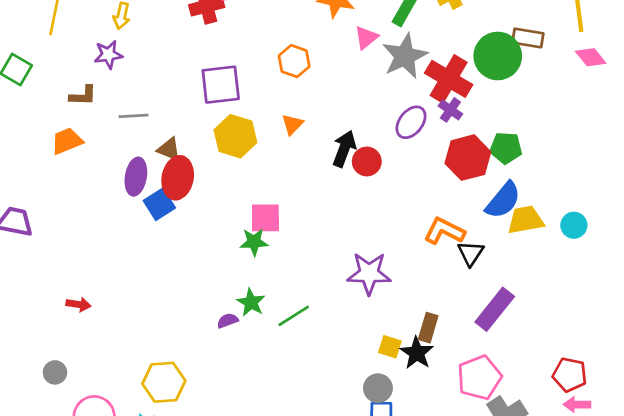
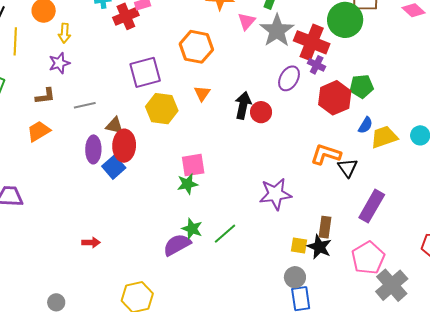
orange hexagon: (294, 61) -> (196, 47), size x1.4
blue semicircle: (503, 200) -> (365, 125), size x0.6
red arrow: (78, 304) -> (91, 243), moved
purple semicircle: (228, 321) -> (177, 245), size x1.8

